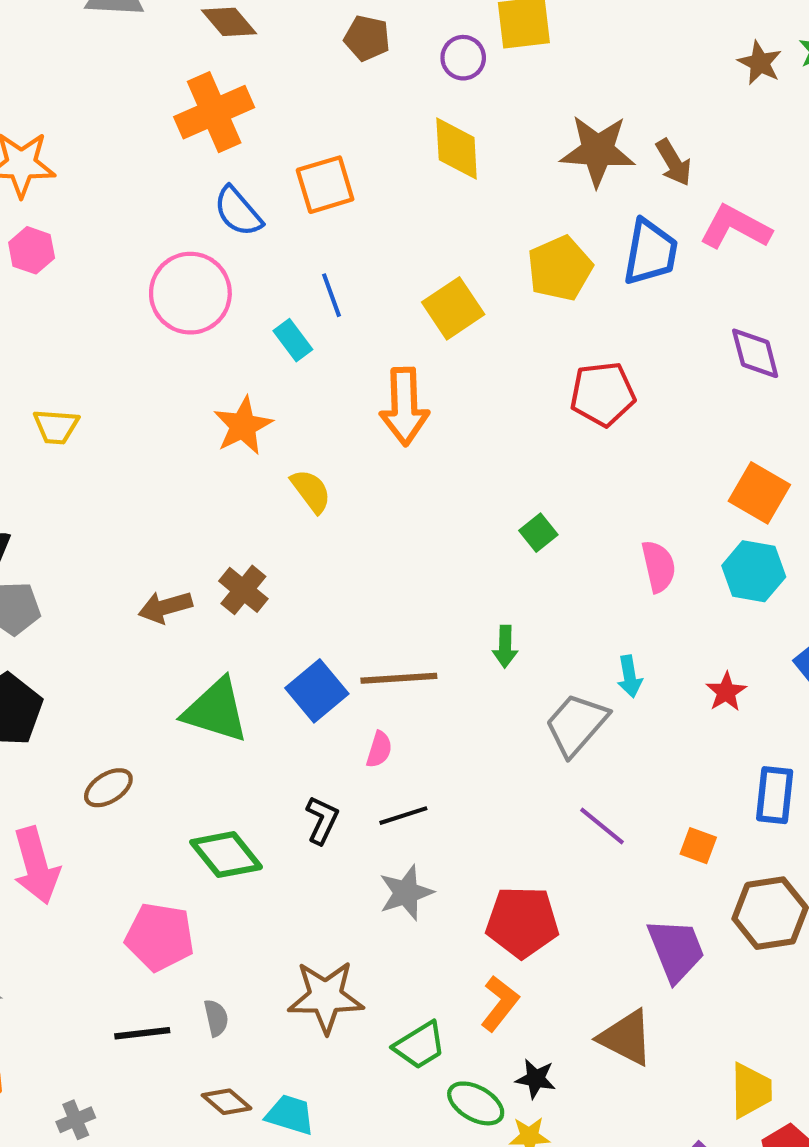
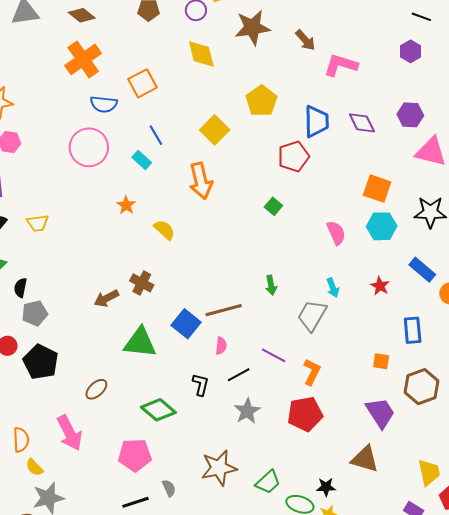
brown star: (598, 151) -> (252, 28), moved
blue semicircle: (238, 211) -> (104, 104), turned -32
blue trapezoid: (650, 252) -> (316, 121), moved
orange star: (243, 426) -> (126, 205), size x0.7
green square: (538, 533) -> (273, 206), moved
purple line: (602, 826) -> (274, 355), moved
orange L-shape: (500, 1003) -> (312, 372), moved

